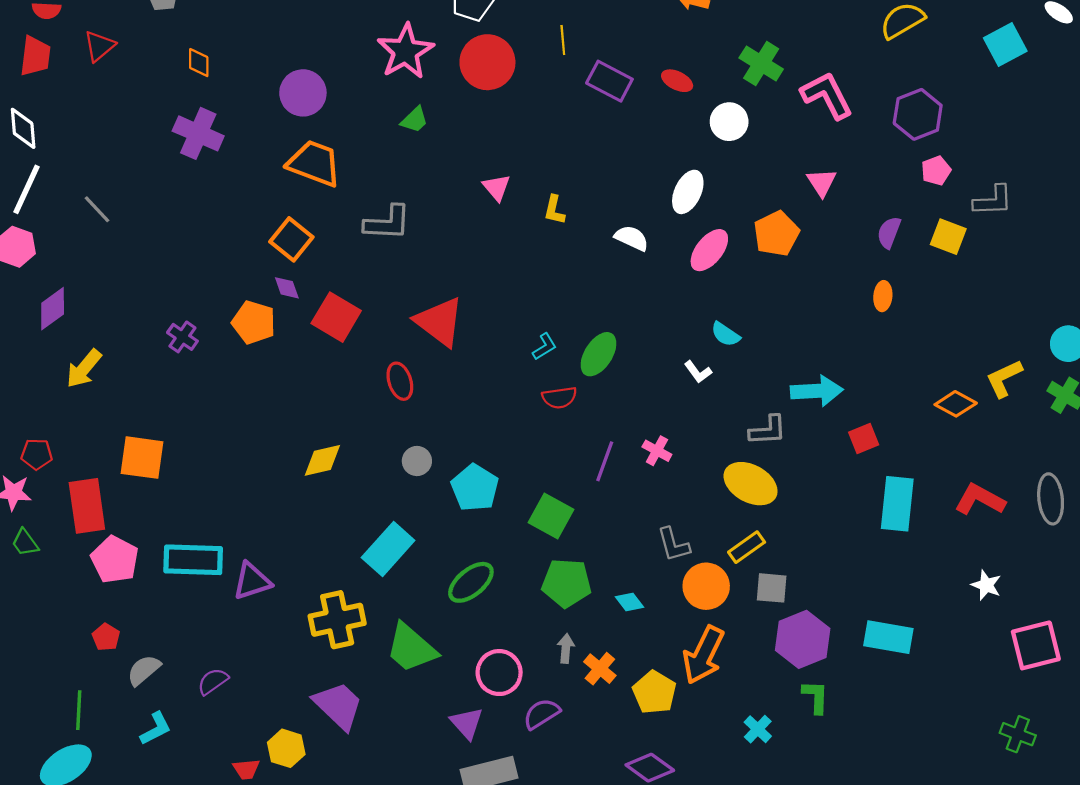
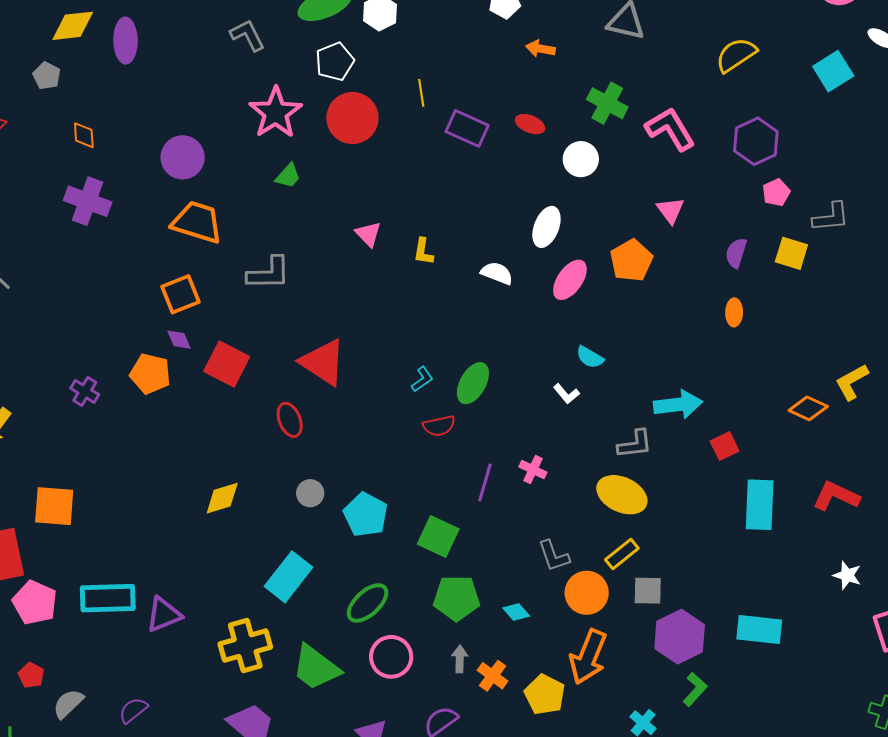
orange square: (291, 239) -> (180, 294), turned 33
pink circle: (499, 673) -> (391, 657), moved
green L-shape: (816, 697) -> (695, 689), turned 44

